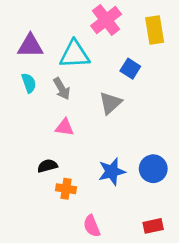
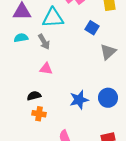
cyan semicircle: (29, 83) -> (21, 38), turned -80
gray triangle: (110, 103) -> (108, 52), moved
orange cross: (66, 189) -> (39, 114), moved

